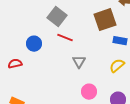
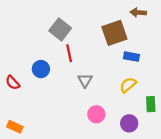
red line: (65, 38) -> (69, 53), turned 56
blue circle: (34, 44) -> (41, 69), moved
red semicircle: (15, 64) -> (13, 83), turned -120

